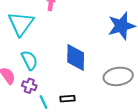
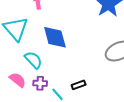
blue diamond: (76, 57) -> (55, 37), moved

